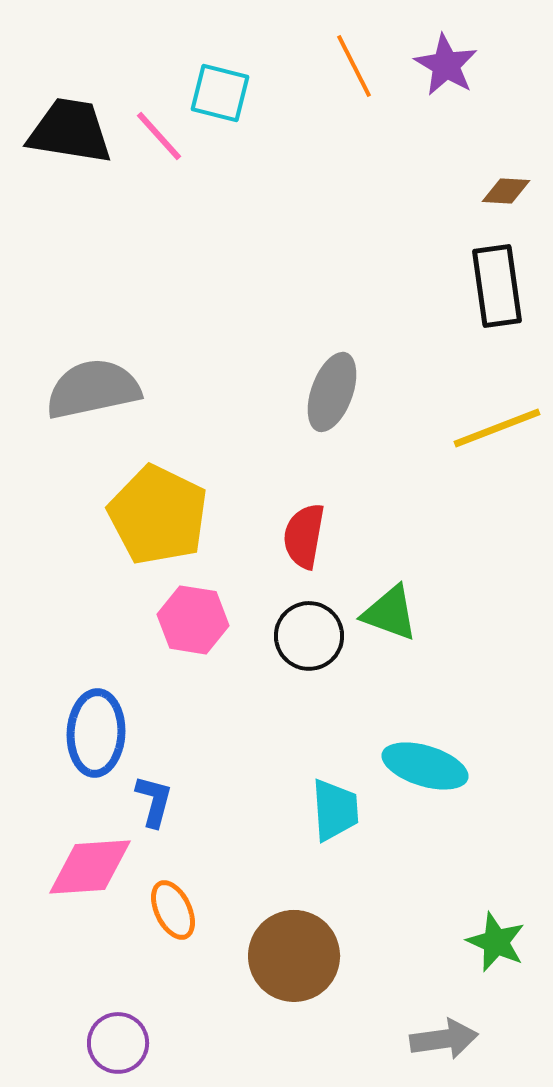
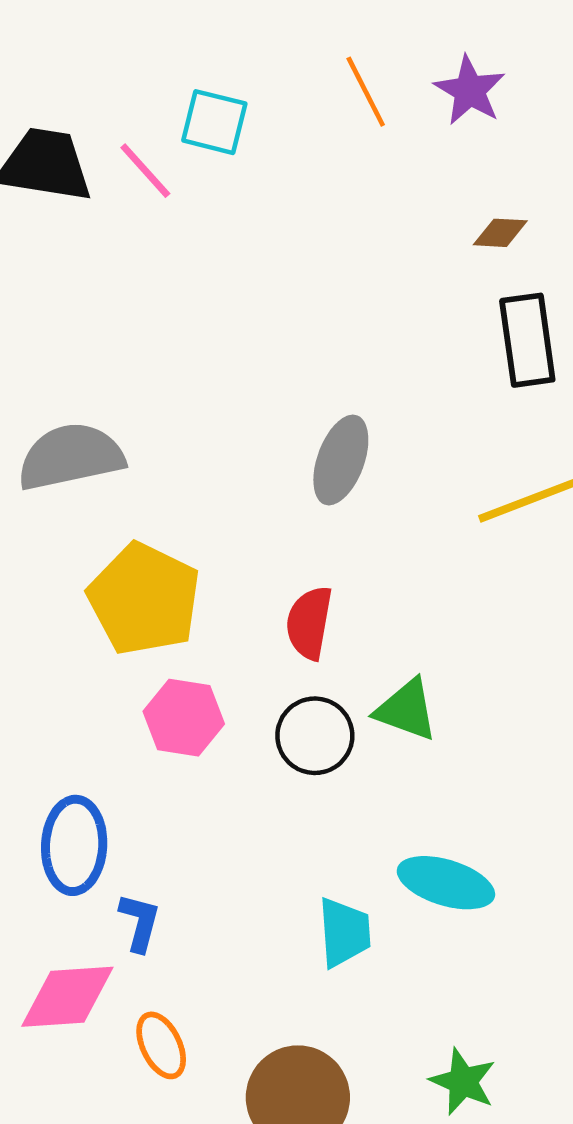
brown diamond: (506, 191) -> (500, 233), moved
green star: (496, 942) -> (463, 1082), moved

